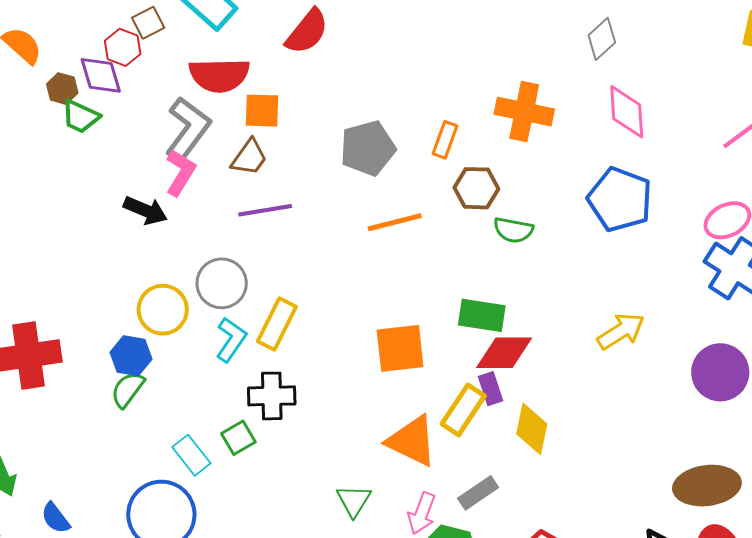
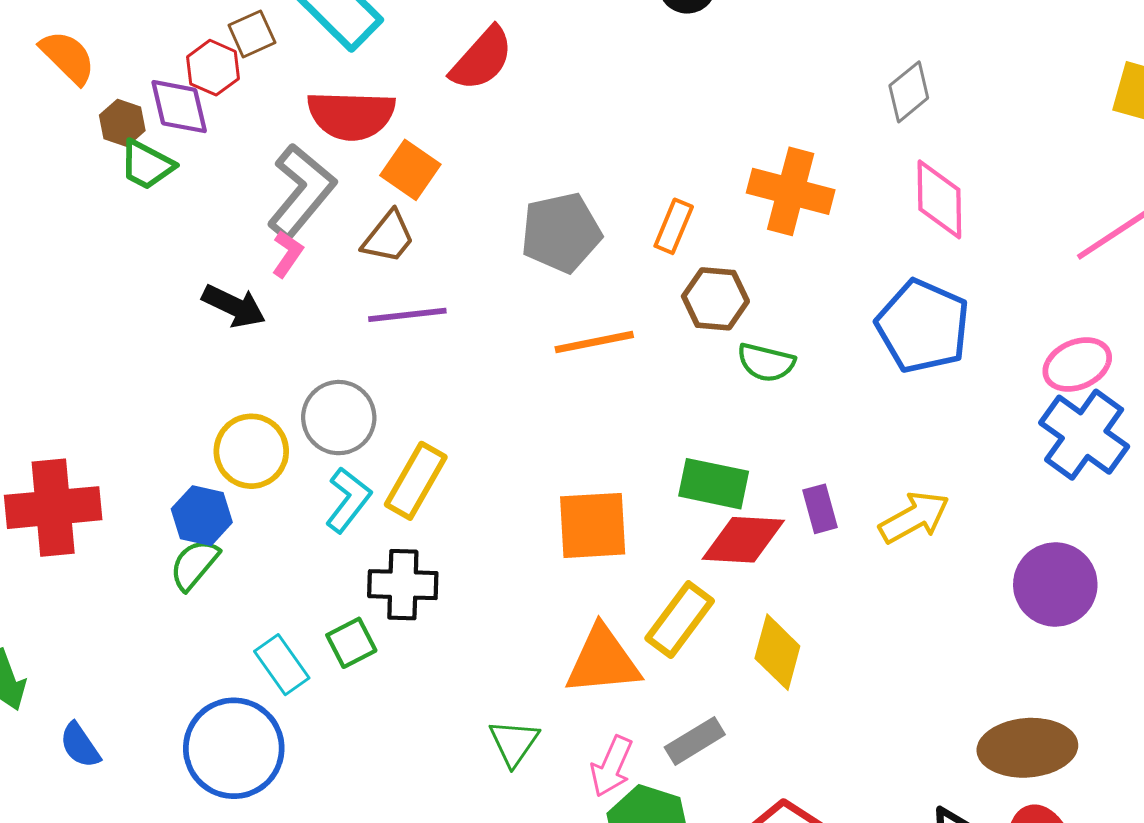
orange square: (262, 111) -> (410, 170), turned 30
pink L-shape: (180, 173) -> (287, 254), size x0.7
purple rectangle: (491, 389) -> (820, 509), moved
orange triangle: (412, 441) -> (603, 661), turned -34

